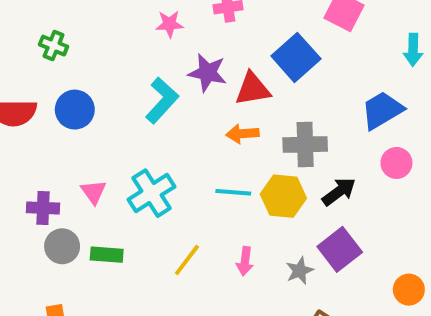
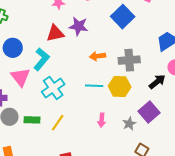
red triangle: (253, 89) -> (55, 33), moved
cyan L-shape: (162, 100) -> (41, 59), moved
pink triangle: (94, 192) -> (21, 77), moved, size x1.5
black arrow: (339, 192) -> (157, 82), moved
yellow line: (187, 260) -> (58, 123), moved

